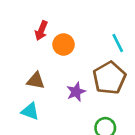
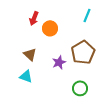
cyan line: (118, 43) -> (87, 15), moved, turned 48
brown triangle: (36, 81) -> (30, 54), turned 32

